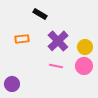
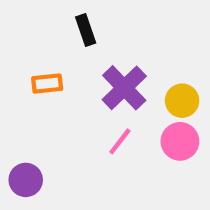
black rectangle: (40, 14) -> (86, 30), turned 40
pink line: (56, 66) -> (120, 141), turned -64

